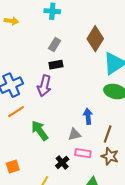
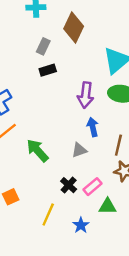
brown diamond: (95, 39) -> (74, 27), moved
purple arrow: (44, 86) -> (86, 95), moved
pink rectangle: (83, 153) -> (93, 187), moved, turned -42

